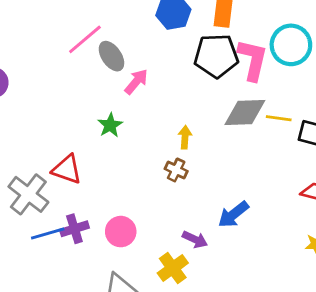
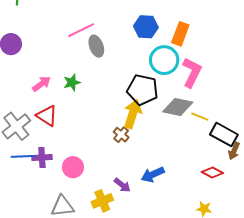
cyan circle: (291, 45) -> (164, 60), moved
black pentagon: (216, 56) -> (143, 90), moved
pink arrow: (136, 82) -> (41, 84), moved
green star: (110, 125) -> (72, 82), moved
yellow arrow: (185, 137) -> (133, 114), size x1.8

